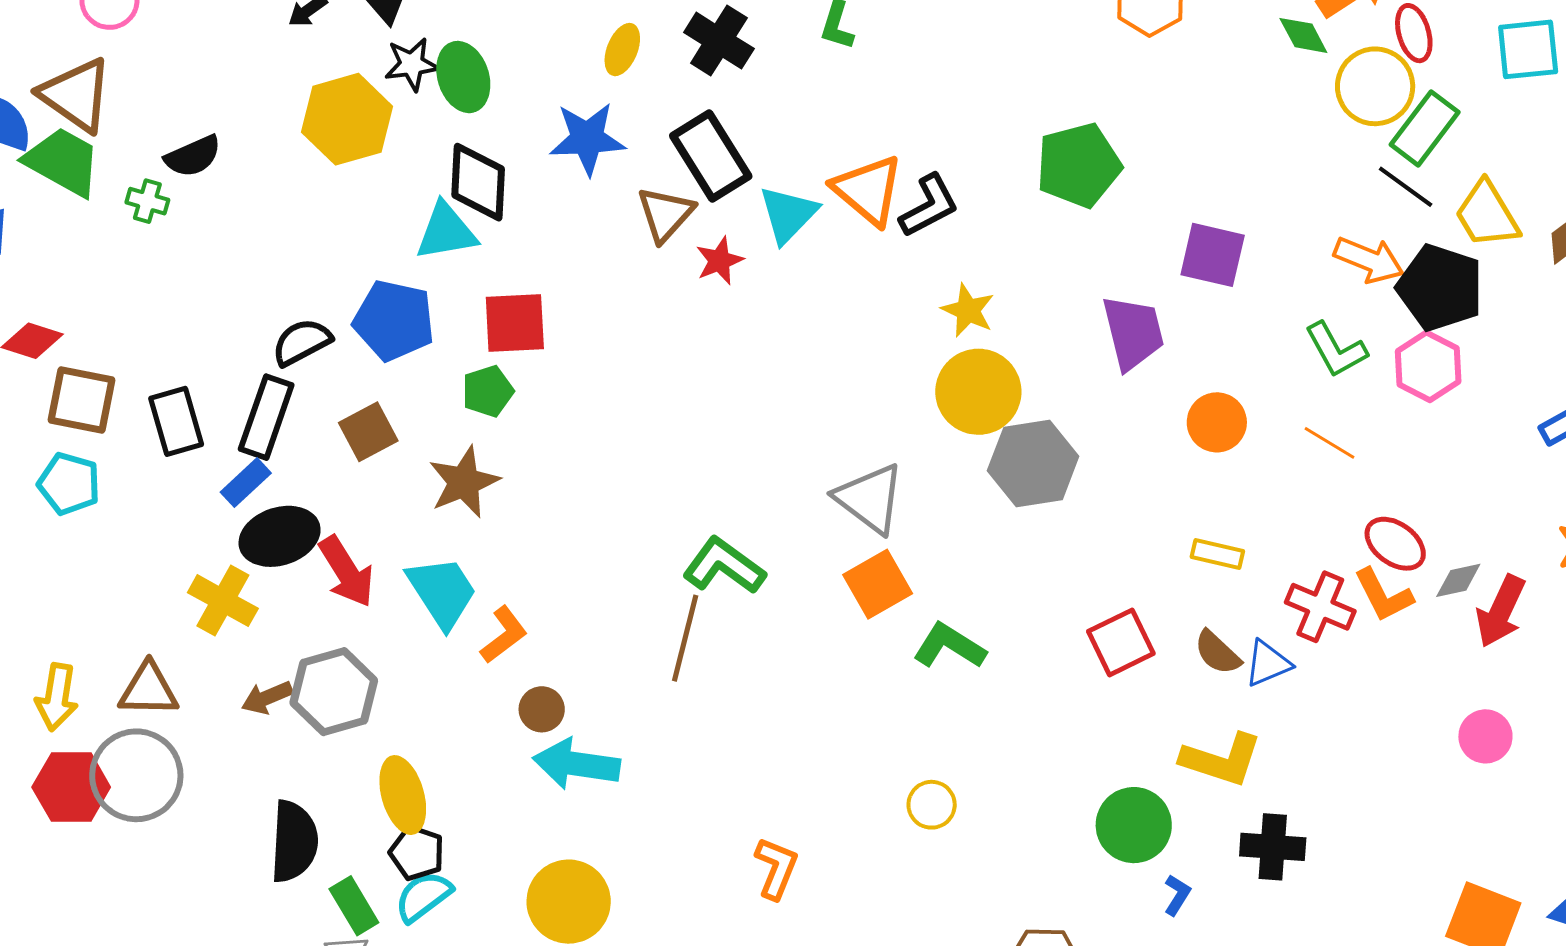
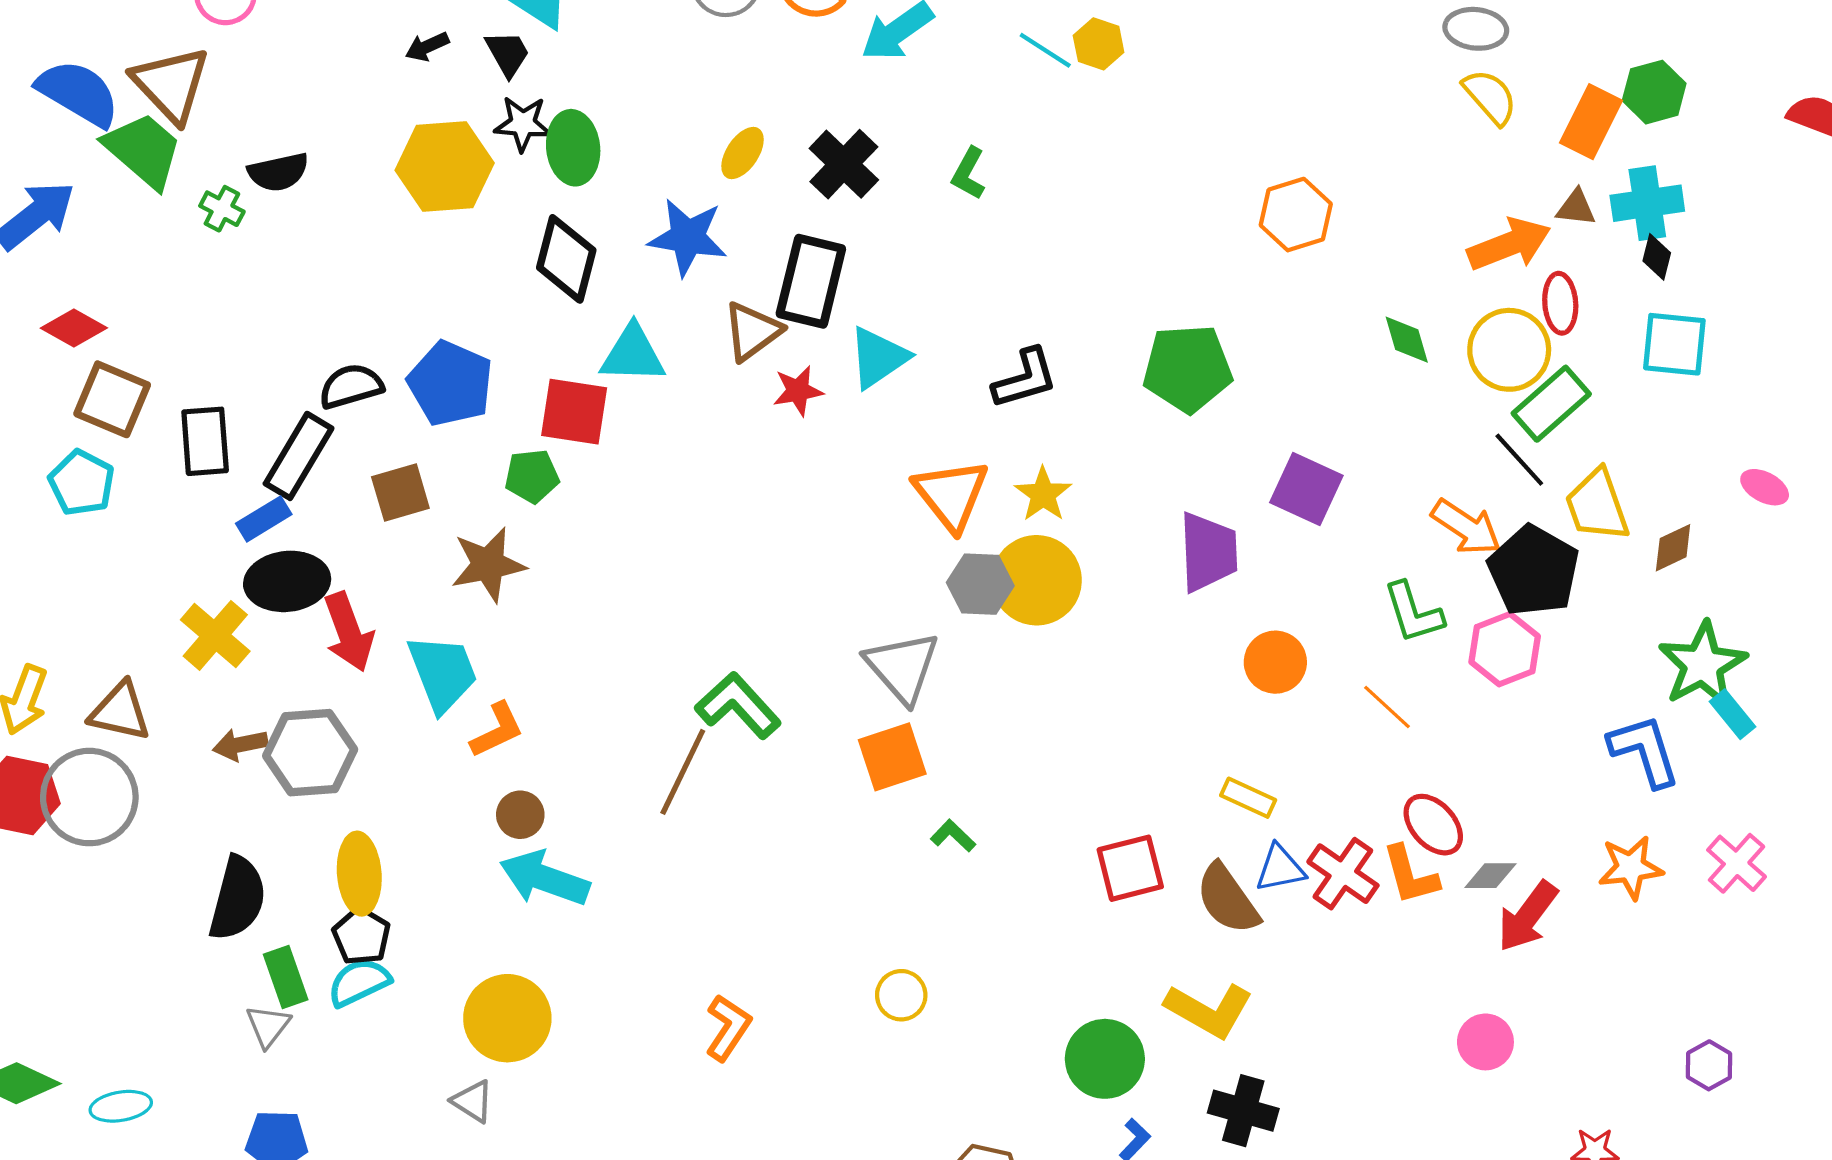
green diamond: (1303, 35) -> (1407, 340), moved
black rectangle: (711, 156) -> (811, 281), turned 34
orange triangle: (868, 190) -> (951, 495), moved
cyan triangle: (446, 232) -> (633, 354), moved
gray hexagon: (1033, 463) -> (980, 584), moved, size x0.7
green L-shape: (949, 646) -> (953, 836), size x0.6
brown semicircle: (1217, 653) -> (1227, 899), size x1.4
blue triangle: (1268, 663) -> (1280, 868), moved

